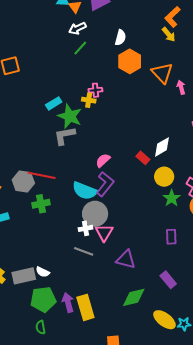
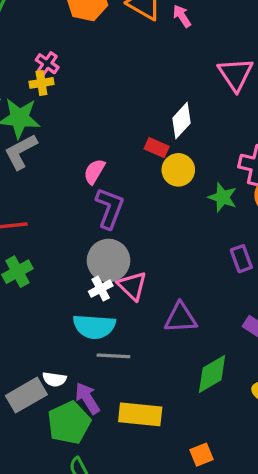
pink cross: (95, 90) -> (47, 64), turned -32
yellow circle: (164, 177) -> (178, 170), moved
cyan semicircle: (85, 191) -> (94, 327), moved
gray line: (84, 251) -> (113, 356), moved
purple arrow: (68, 303) -> (87, 398), moved
yellow rectangle: (85, 307) -> (140, 414), turned -50

